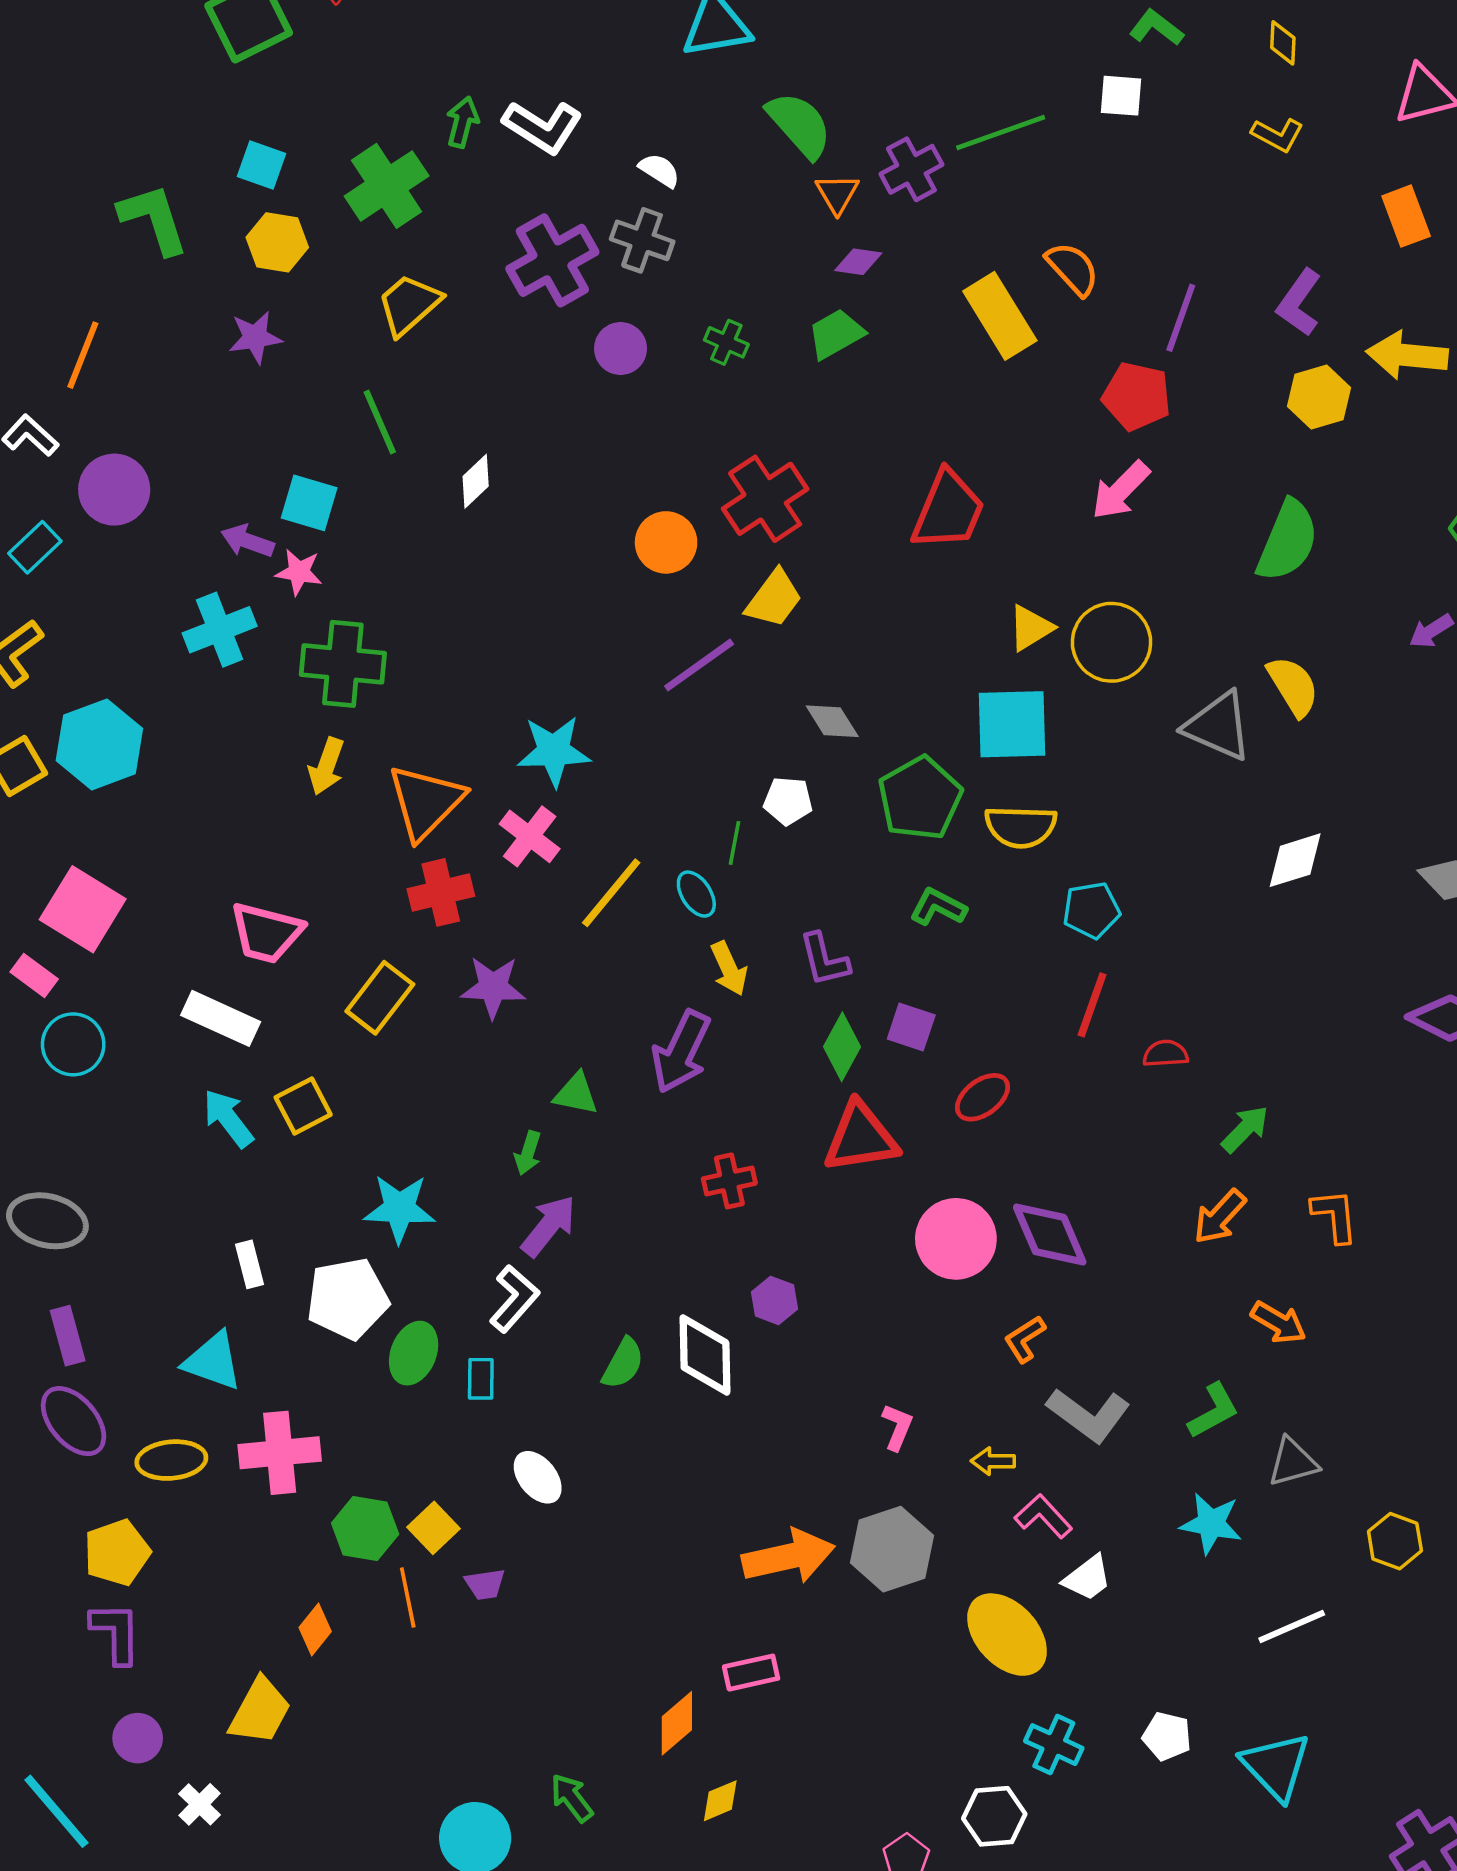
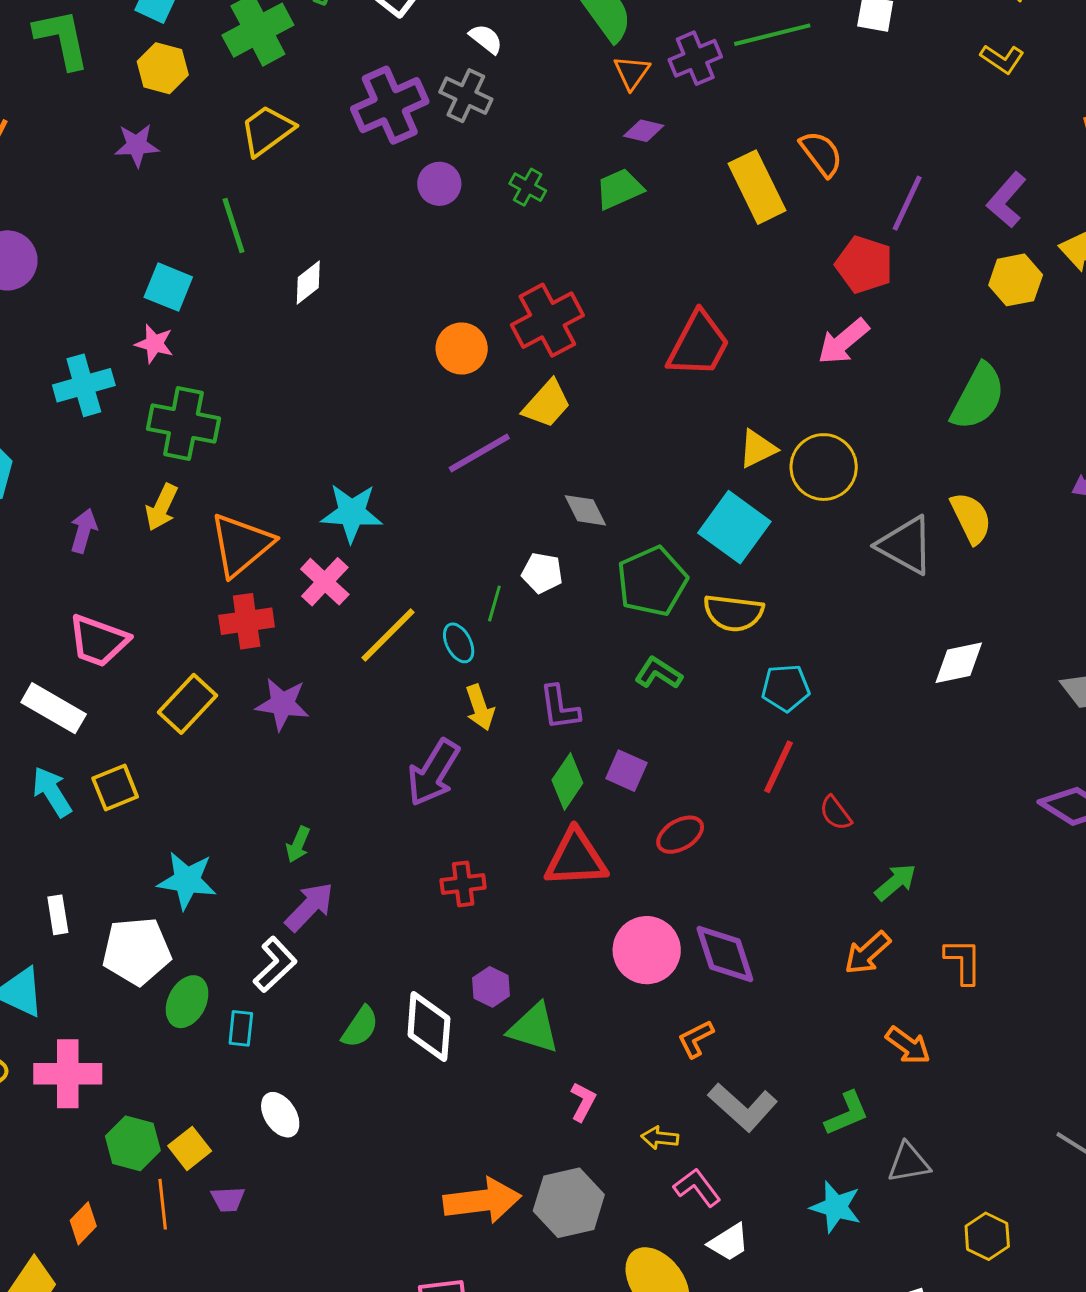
purple arrow: (247, 541) -> (84, 531), moved, turned 81
cyan square: (1012, 724) -> (734, 527), turned 32
red semicircle: (1166, 1054) -> (836, 813), turned -129
green triangle: (576, 1094) -> (534, 1028), moved, size x1.4

